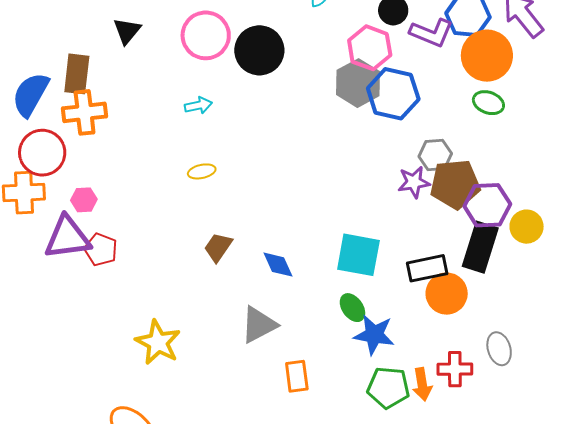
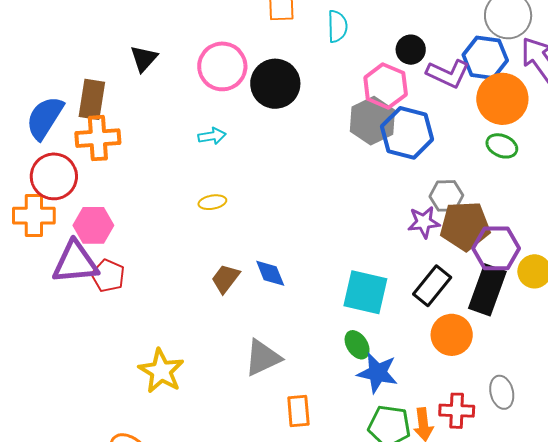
pink hexagon: (84, 200) -> (93, 225), size x1.5
blue diamond: (278, 265) -> (270, 273), moved
black rectangle: (427, 268) -> (432, 286), moved, turned -42

